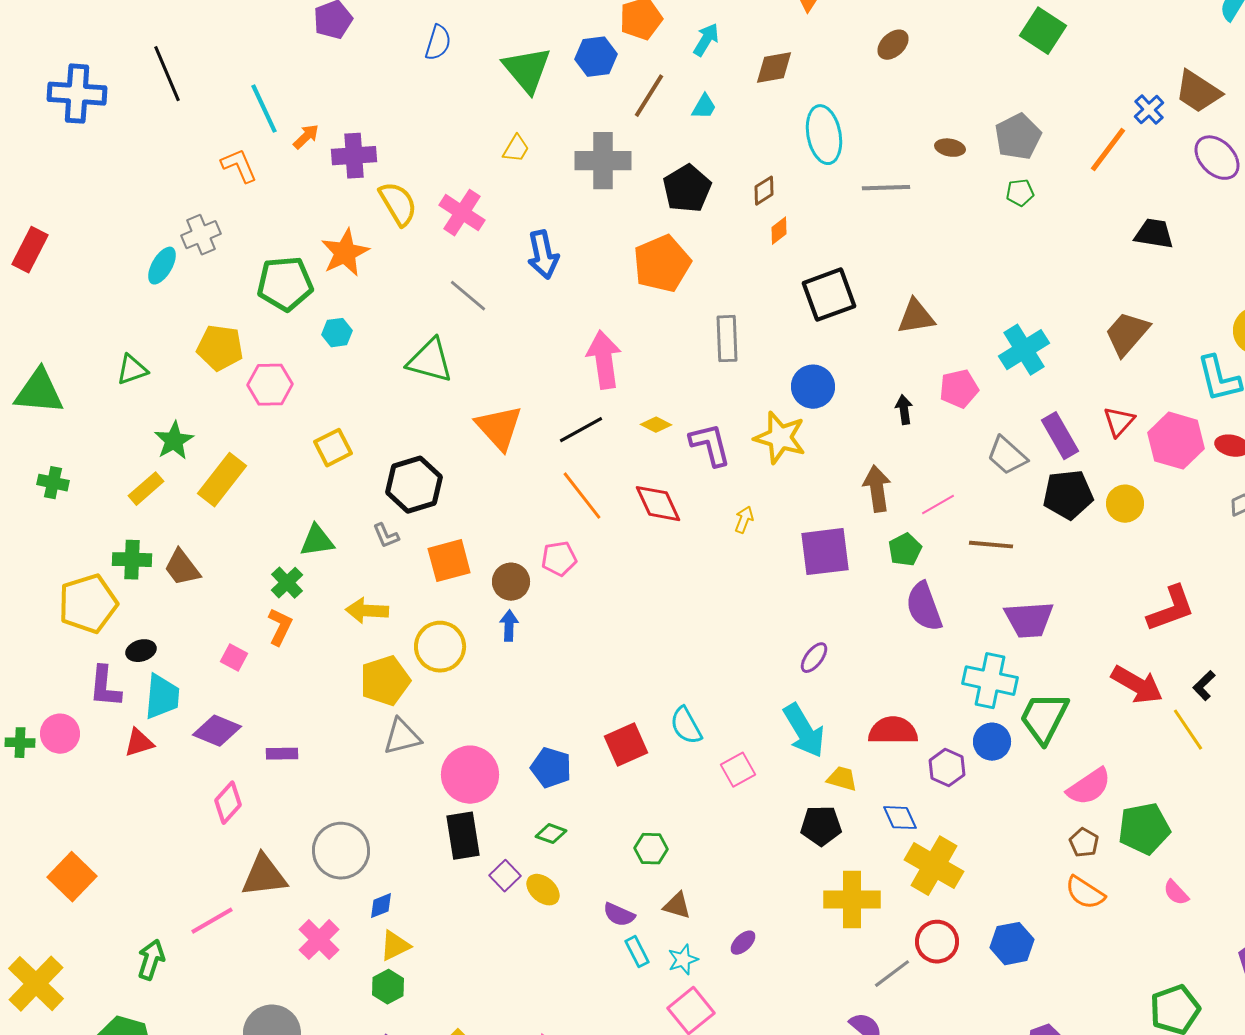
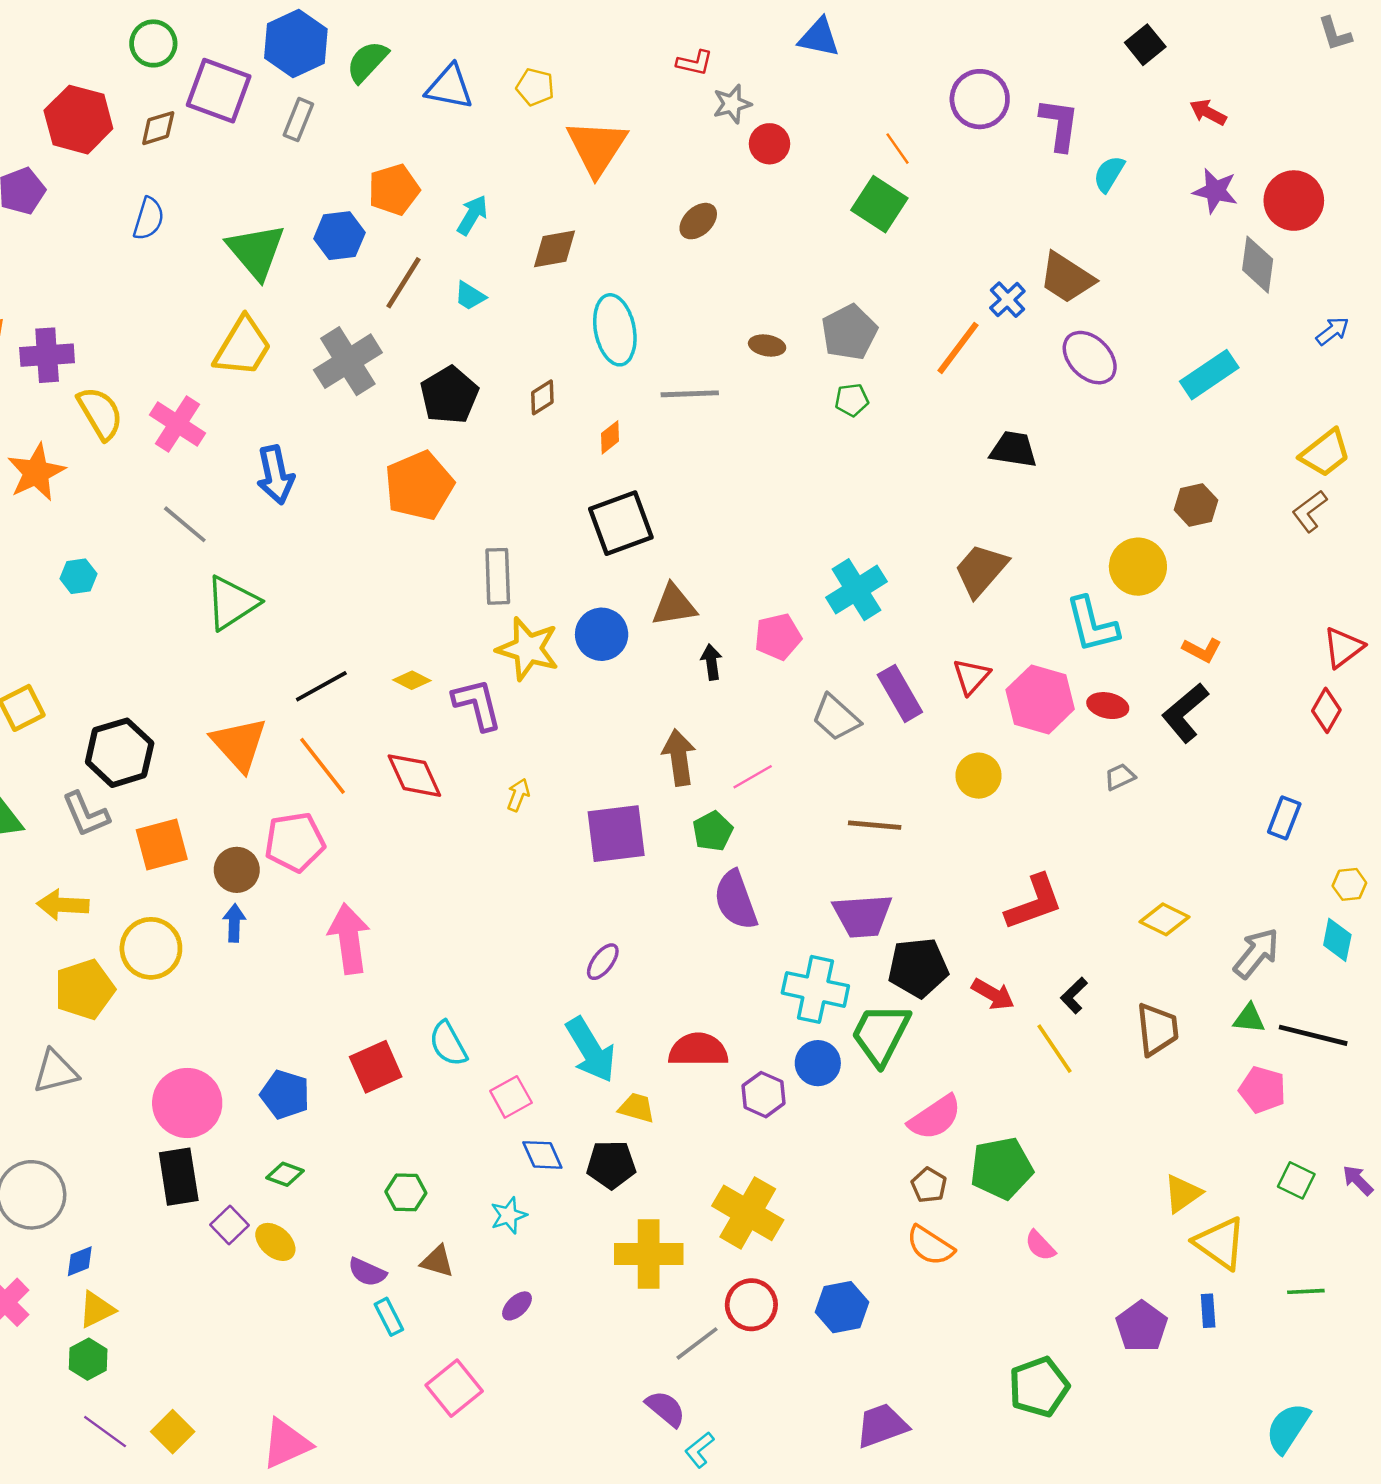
cyan trapezoid: (704, 107) -> (470, 296), turned 92
yellow trapezoid: (516, 149) -> (243, 347), size x1.8
gray cross: (603, 161) -> (348, 361), turned -32
orange diamond: (779, 231) -> (610, 437), moved
brown triangle: (916, 317) -> (674, 605), moved
cyan hexagon: (337, 333) -> (78, 576), moved
pink arrow: (604, 360) -> (349, 939), moved
green triangle: (430, 361) -> (232, 603), moved, turned -48
orange triangle: (499, 428) -> (239, 744), moved
yellow star: (780, 438) -> (528, 649), moved
black pentagon: (1068, 495) -> (918, 968), moved
gray L-shape: (386, 536) -> (86, 814), size x1.5
brown line: (991, 545) -> (875, 825), moved
pink pentagon: (559, 559) -> (295, 842), size x1.4
red arrow: (1137, 685) -> (993, 994), size x0.7
gray triangle: (402, 737) -> (56, 1072), moved
blue diamond: (900, 818) -> (542, 1155), moved
cyan star: (683, 960) -> (509, 1215), moved

